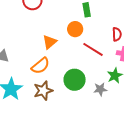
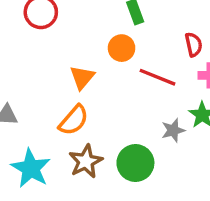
green circle: (75, 80) -> (135, 163), moved
gray star: (100, 89) -> (173, 130), moved

